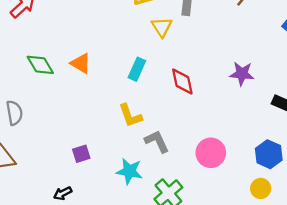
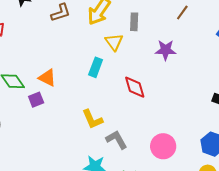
cyan rectangle: (137, 69) -> (96, 67), moved
purple star: (242, 74) -> (166, 50), moved
purple square: (81, 154) -> (36, 100), moved

